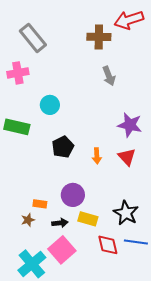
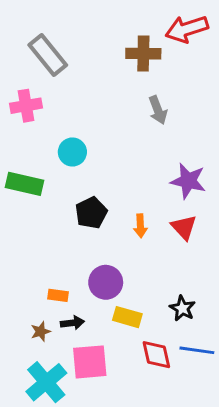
black star: (126, 213) -> (182, 308), size x0.7
brown star: (28, 220) -> (41, 332), moved
black arrow: (60, 223) -> (72, 323), moved
pink square: (62, 250) -> (90, 362), turned 36

